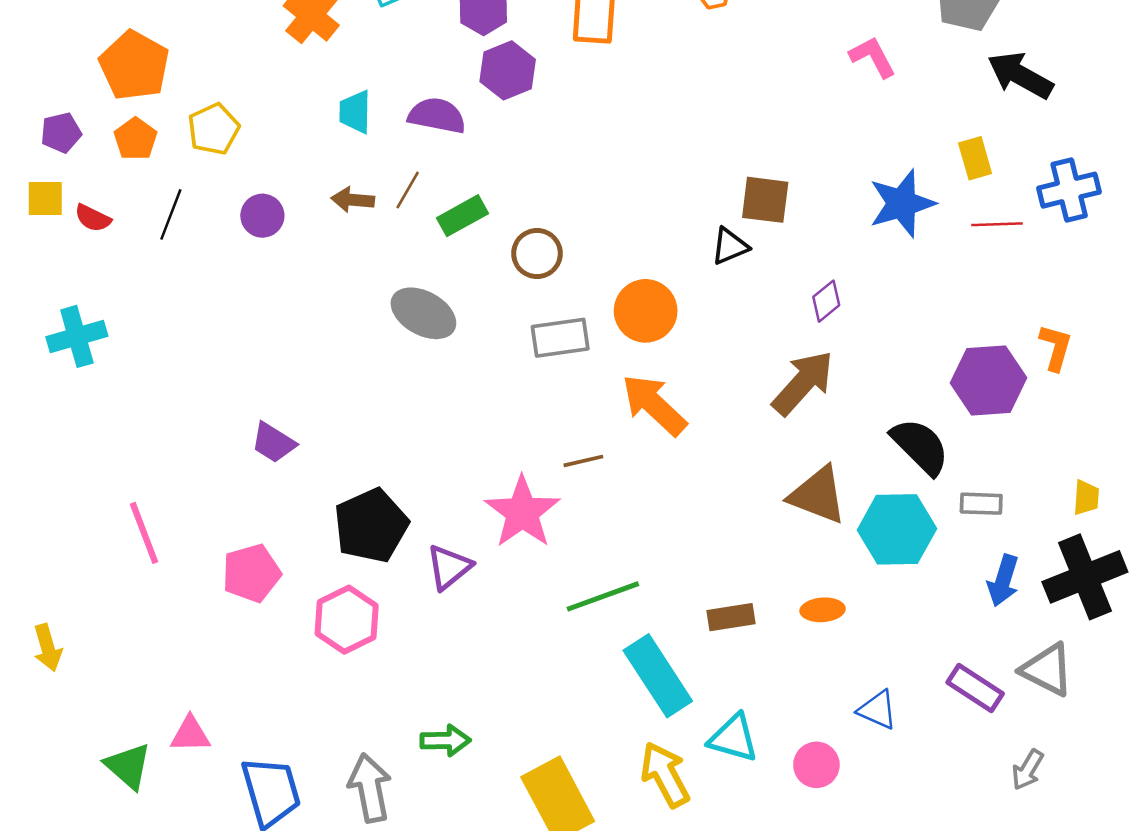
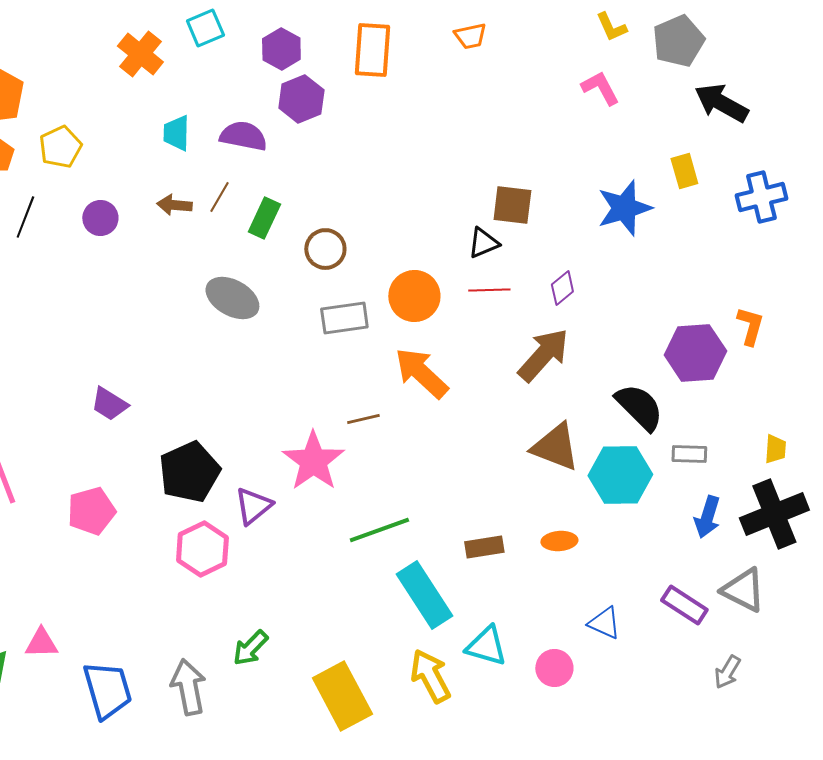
green rectangle: (463, 216) -> (264, 218), turned -36
red line: (997, 224) -> (489, 290), moved
pink hexagon: (347, 620) -> (202, 549), moved
green arrow: (445, 740) -> (250, 648), turned 135

